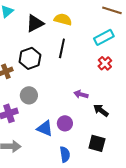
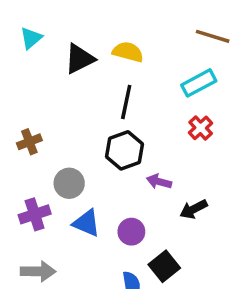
black hexagon: (30, 58) -> (124, 150), moved
black arrow: (101, 110) -> (194, 209), turned -63
blue triangle: (45, 128) -> (86, 223), moved
black square: (97, 143) -> (164, 266), moved, turned 36

